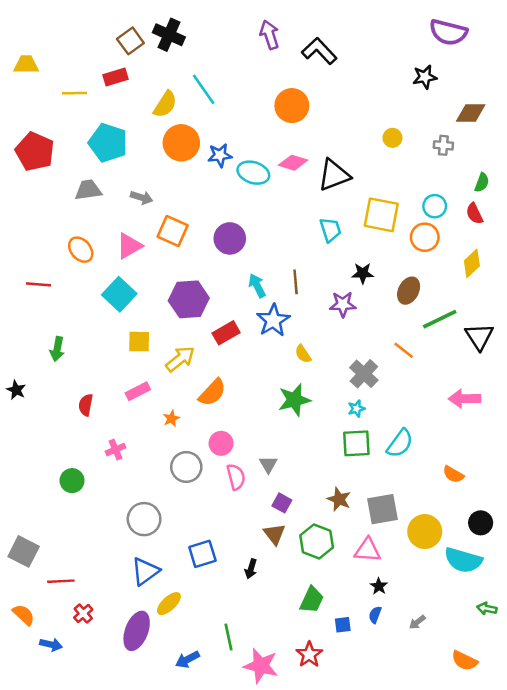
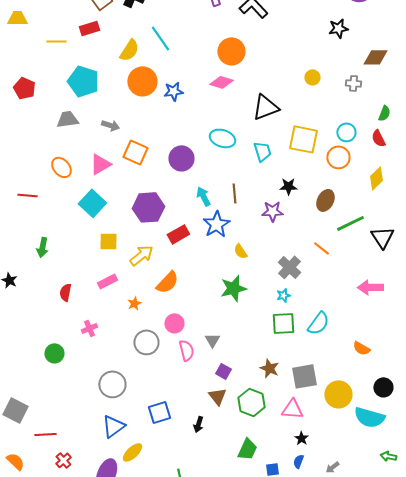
red pentagon: (35, 152) -> (24, 88), size x0.7
pink diamond: (293, 163) -> (221, 82), moved
cyan ellipse: (253, 173) -> (222, 138), moved

